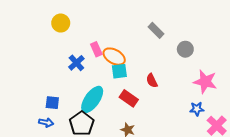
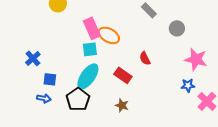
pink rectangle: (96, 49) -> (92, 28), size x1.5
blue cross: (76, 63) -> (33, 58), moved
cyan square: (119, 71) -> (90, 49), moved

